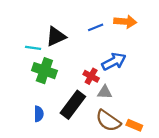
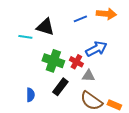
black triangle: (56, 36) -> (45, 27), turned 42
green cross: (44, 71) -> (53, 61), moved
black rectangle: (73, 105) -> (60, 87), size x0.7

